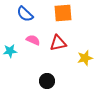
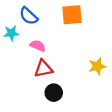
red triangle: (58, 43) -> (43, 69), moved
cyan star: (10, 51) -> (11, 33), moved

